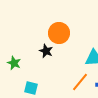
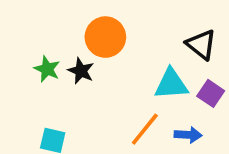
green star: (14, 63) -> (47, 69), moved

